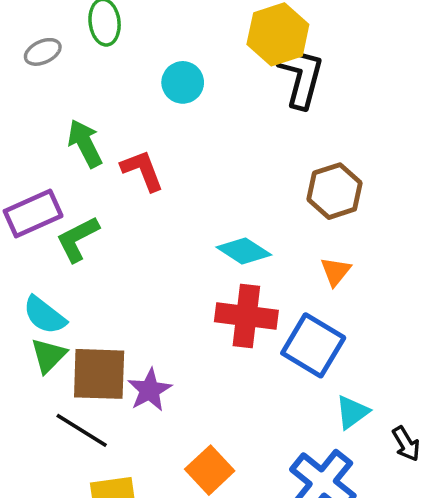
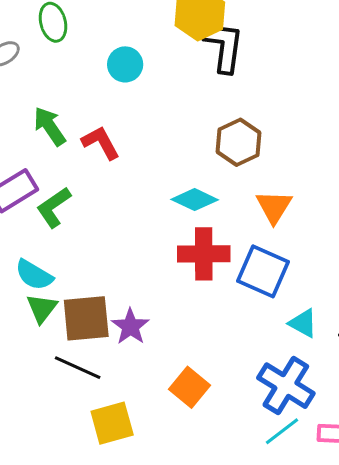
brown hexagon: (334, 191) -> (239, 142), moved
orange triangle: (336, 271) -> (274, 207), size x1.4
cyan triangle: (352, 412) -> (303, 323), turned -48

